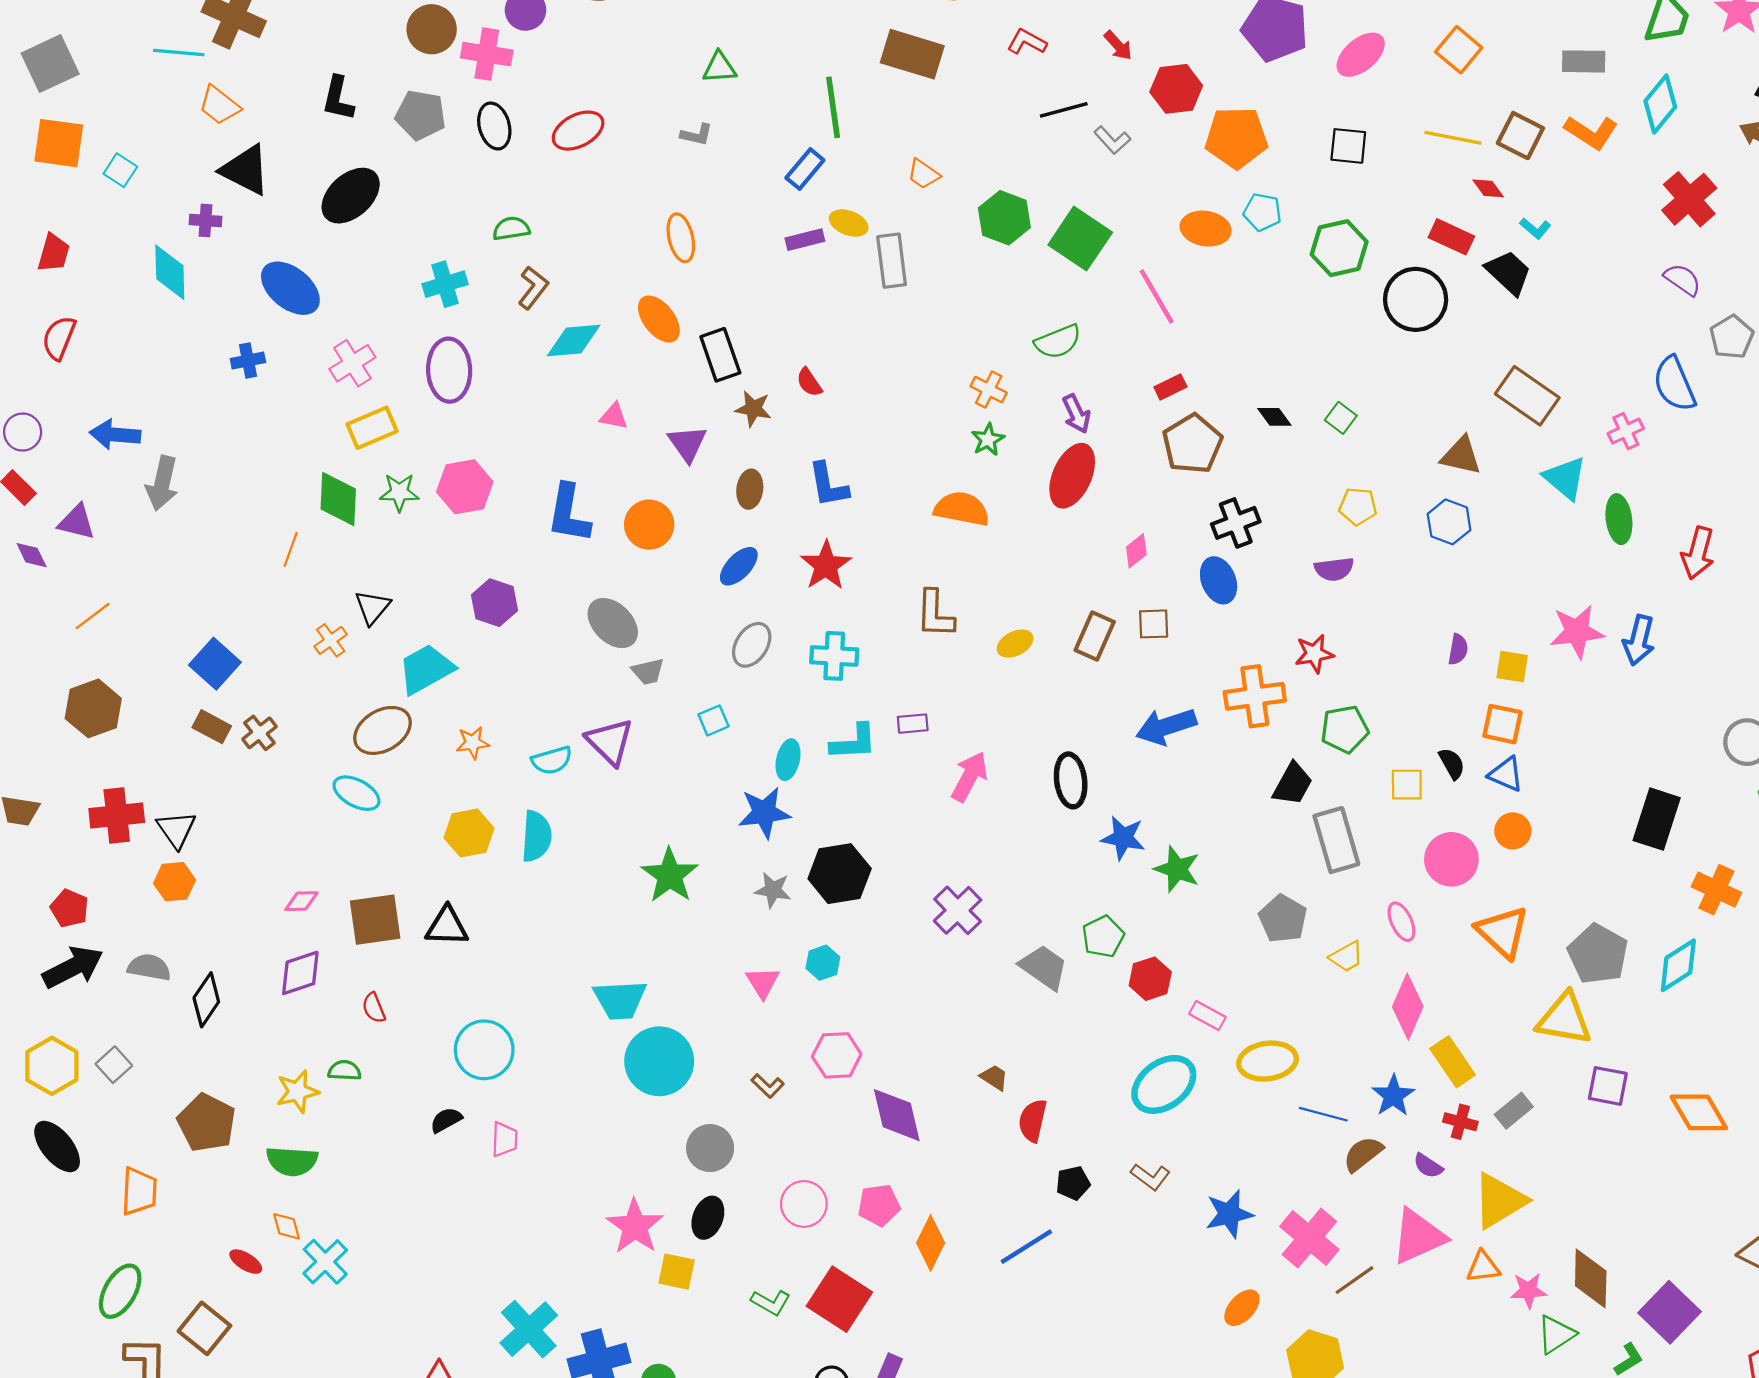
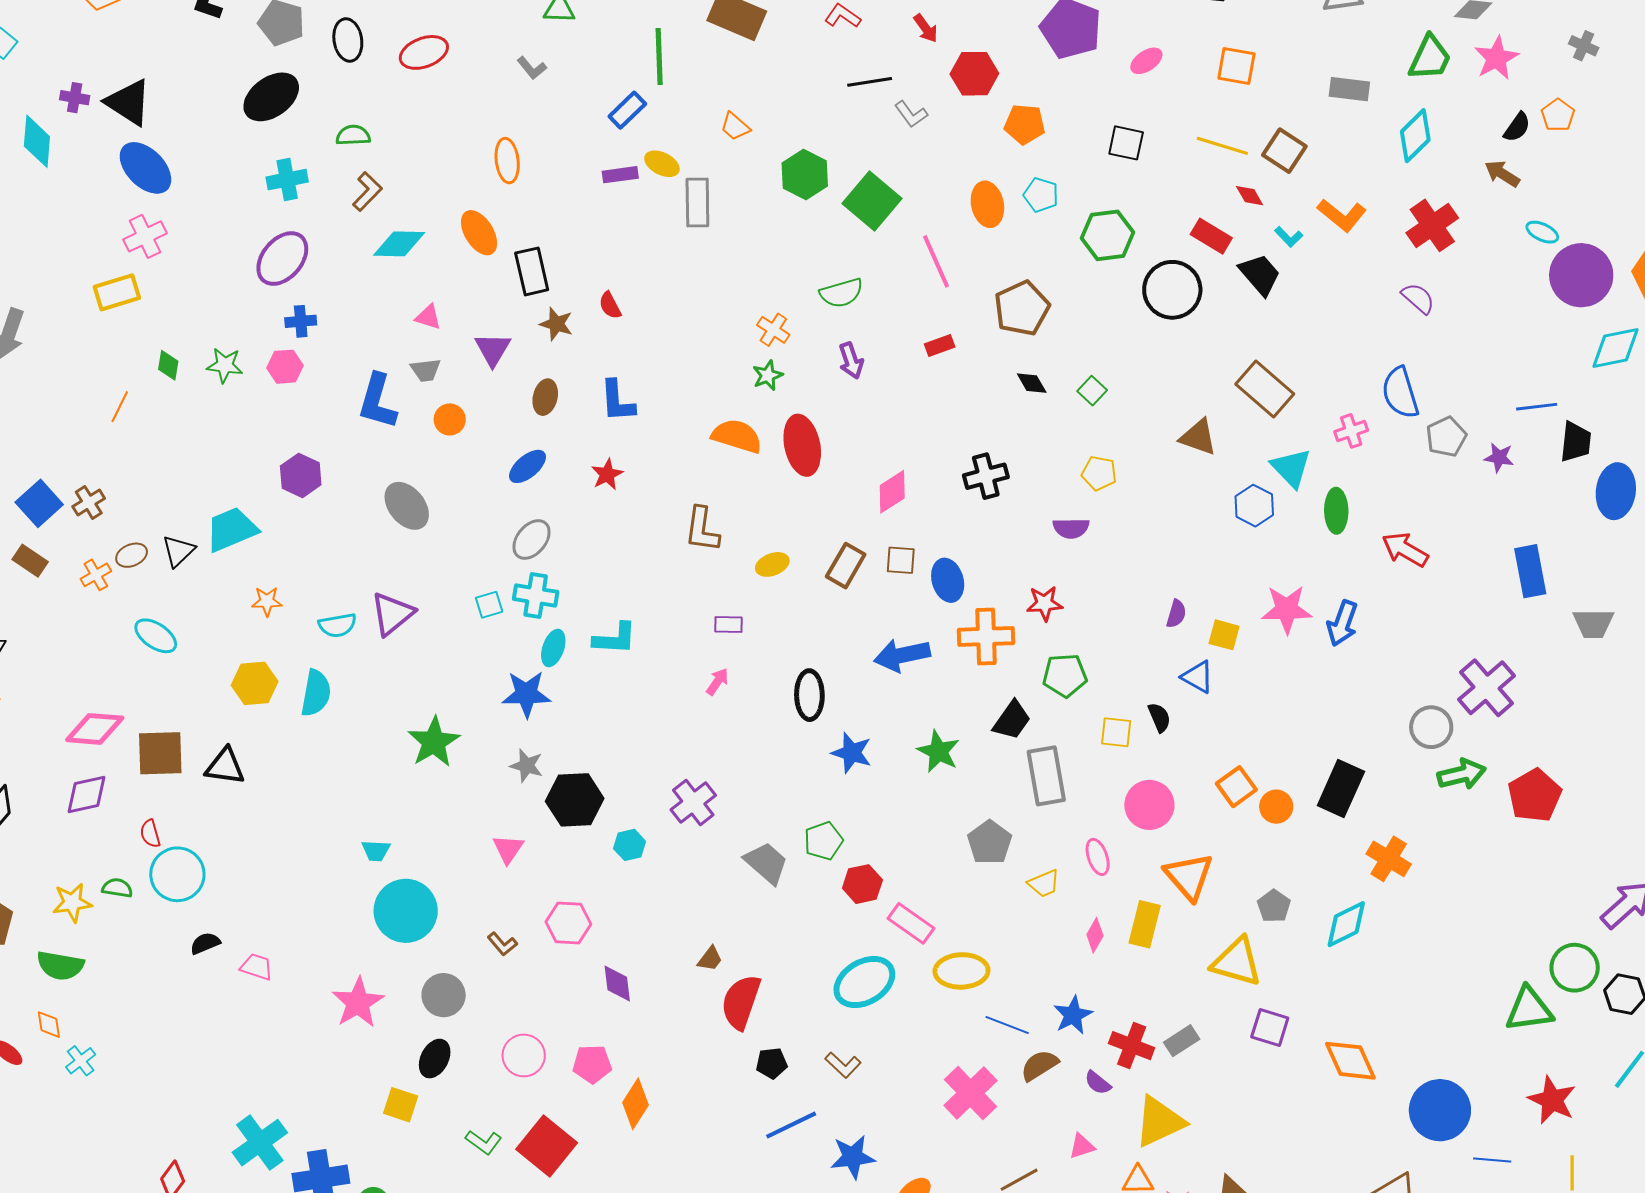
orange square: (1459, 50) -> (1236, 66), turned -36
pink ellipse: (1361, 55) -> (1146, 61), size x0.7
orange L-shape: (1591, 132) -> (1342, 215), moved
gray L-shape: (697, 135) -> (532, 68), turned 32
orange pentagon: (1236, 138) -> (1025, 124), size x0.7
black triangle: (245, 170) -> (128, 102), moved
black ellipse: (351, 196) -> (271, 97), moved
orange ellipse: (1206, 229) -> (987, 204), turned 63
gray pentagon: (1732, 337) -> (1446, 437), moved
blue cross: (248, 360) -> (301, 321), moved
pink cross: (352, 363) -> (145, 236), moved
purple ellipse: (449, 370) -> (282, 259), turned 36
yellow rectangle: (372, 428) -> (117, 292), moved
brown pentagon: (1192, 444) -> (1022, 308), moved
red ellipse: (1072, 476) -> (802, 445), moved, turned -42
pink hexagon: (465, 487) -> (285, 367), size x0.7
green diamond: (338, 499) -> (168, 365), size x0.6
blue hexagon: (1449, 522) -> (1254, 506), moved
orange circle: (649, 525) -> (450, 419), size x0.7
pink diamond: (1136, 551) -> (892, 492), size x1.4
red arrow: (1698, 553) -> (1405, 550), turned 99
red star: (826, 565) -> (607, 474), size x0.7
blue ellipse: (1219, 580) -> (948, 580), moved
black triangle: (372, 607) -> (178, 551), moved
orange cross: (331, 640) -> (96, 575), moved
cyan cross: (834, 656) -> (536, 595), moved
gray trapezoid: (648, 671) -> (426, 370), moved
purple rectangle: (913, 724) -> (729, 625), moved
orange square: (1502, 724) -> (1236, 787), moved, turned 36
brown ellipse: (383, 730) -> (132, 555), moved, size x0.6
brown cross: (259, 733) -> (89, 502), moved
purple triangle: (610, 742) -> (392, 614), turned 30
blue triangle: (1506, 774) -> (1198, 677), moved
pink arrow: (969, 777) -> (717, 682), size x0.6
orange circle: (1513, 831) -> (1276, 807), moved
green star: (1177, 869) -> (938, 751), moved
black hexagon: (840, 874) -> (575, 800), moved
pink diamond: (301, 901) -> (95, 729), size x1.8
gray pentagon: (1598, 954) -> (1274, 906), size x0.6
cyan hexagon: (823, 963) -> (630, 845), moved
cyan trapezoid: (620, 1000) -> (376, 851), size x0.6
pink diamond: (1408, 1007) -> (1095, 935), size x0.6
pink rectangle: (1207, 1015) -> (911, 923), size x1.4
cyan circle: (484, 1050) -> (177, 874), moved
yellow rectangle: (1453, 1062) -> (1145, 924), moved, turned 42
brown trapezoid: (994, 1077) -> (710, 959), turned 88
purple diamond: (897, 1115) -> (617, 984), size x0.7
red semicircle: (1033, 1120) -> (741, 1002), size x1.4
red cross: (1460, 1122) -> (1132, 1046), size x1.4
pink trapezoid: (505, 1139) -> (257, 967), turned -80
blue star: (1229, 1214) -> (853, 1157), moved
pink star: (635, 1226) -> (358, 1003), moved
pink triangle: (1418, 1236) -> (1082, 1146), size x0.5
pink cross: (1309, 1238) -> (970, 1093), moved
blue line: (1026, 1247) -> (791, 1125), moved
cyan cross: (325, 1262) -> (81, 1061), size x0.7

